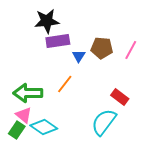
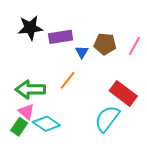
black star: (47, 21) -> (30, 28), moved
red rectangle: (120, 97) -> (123, 93), size x1.5

